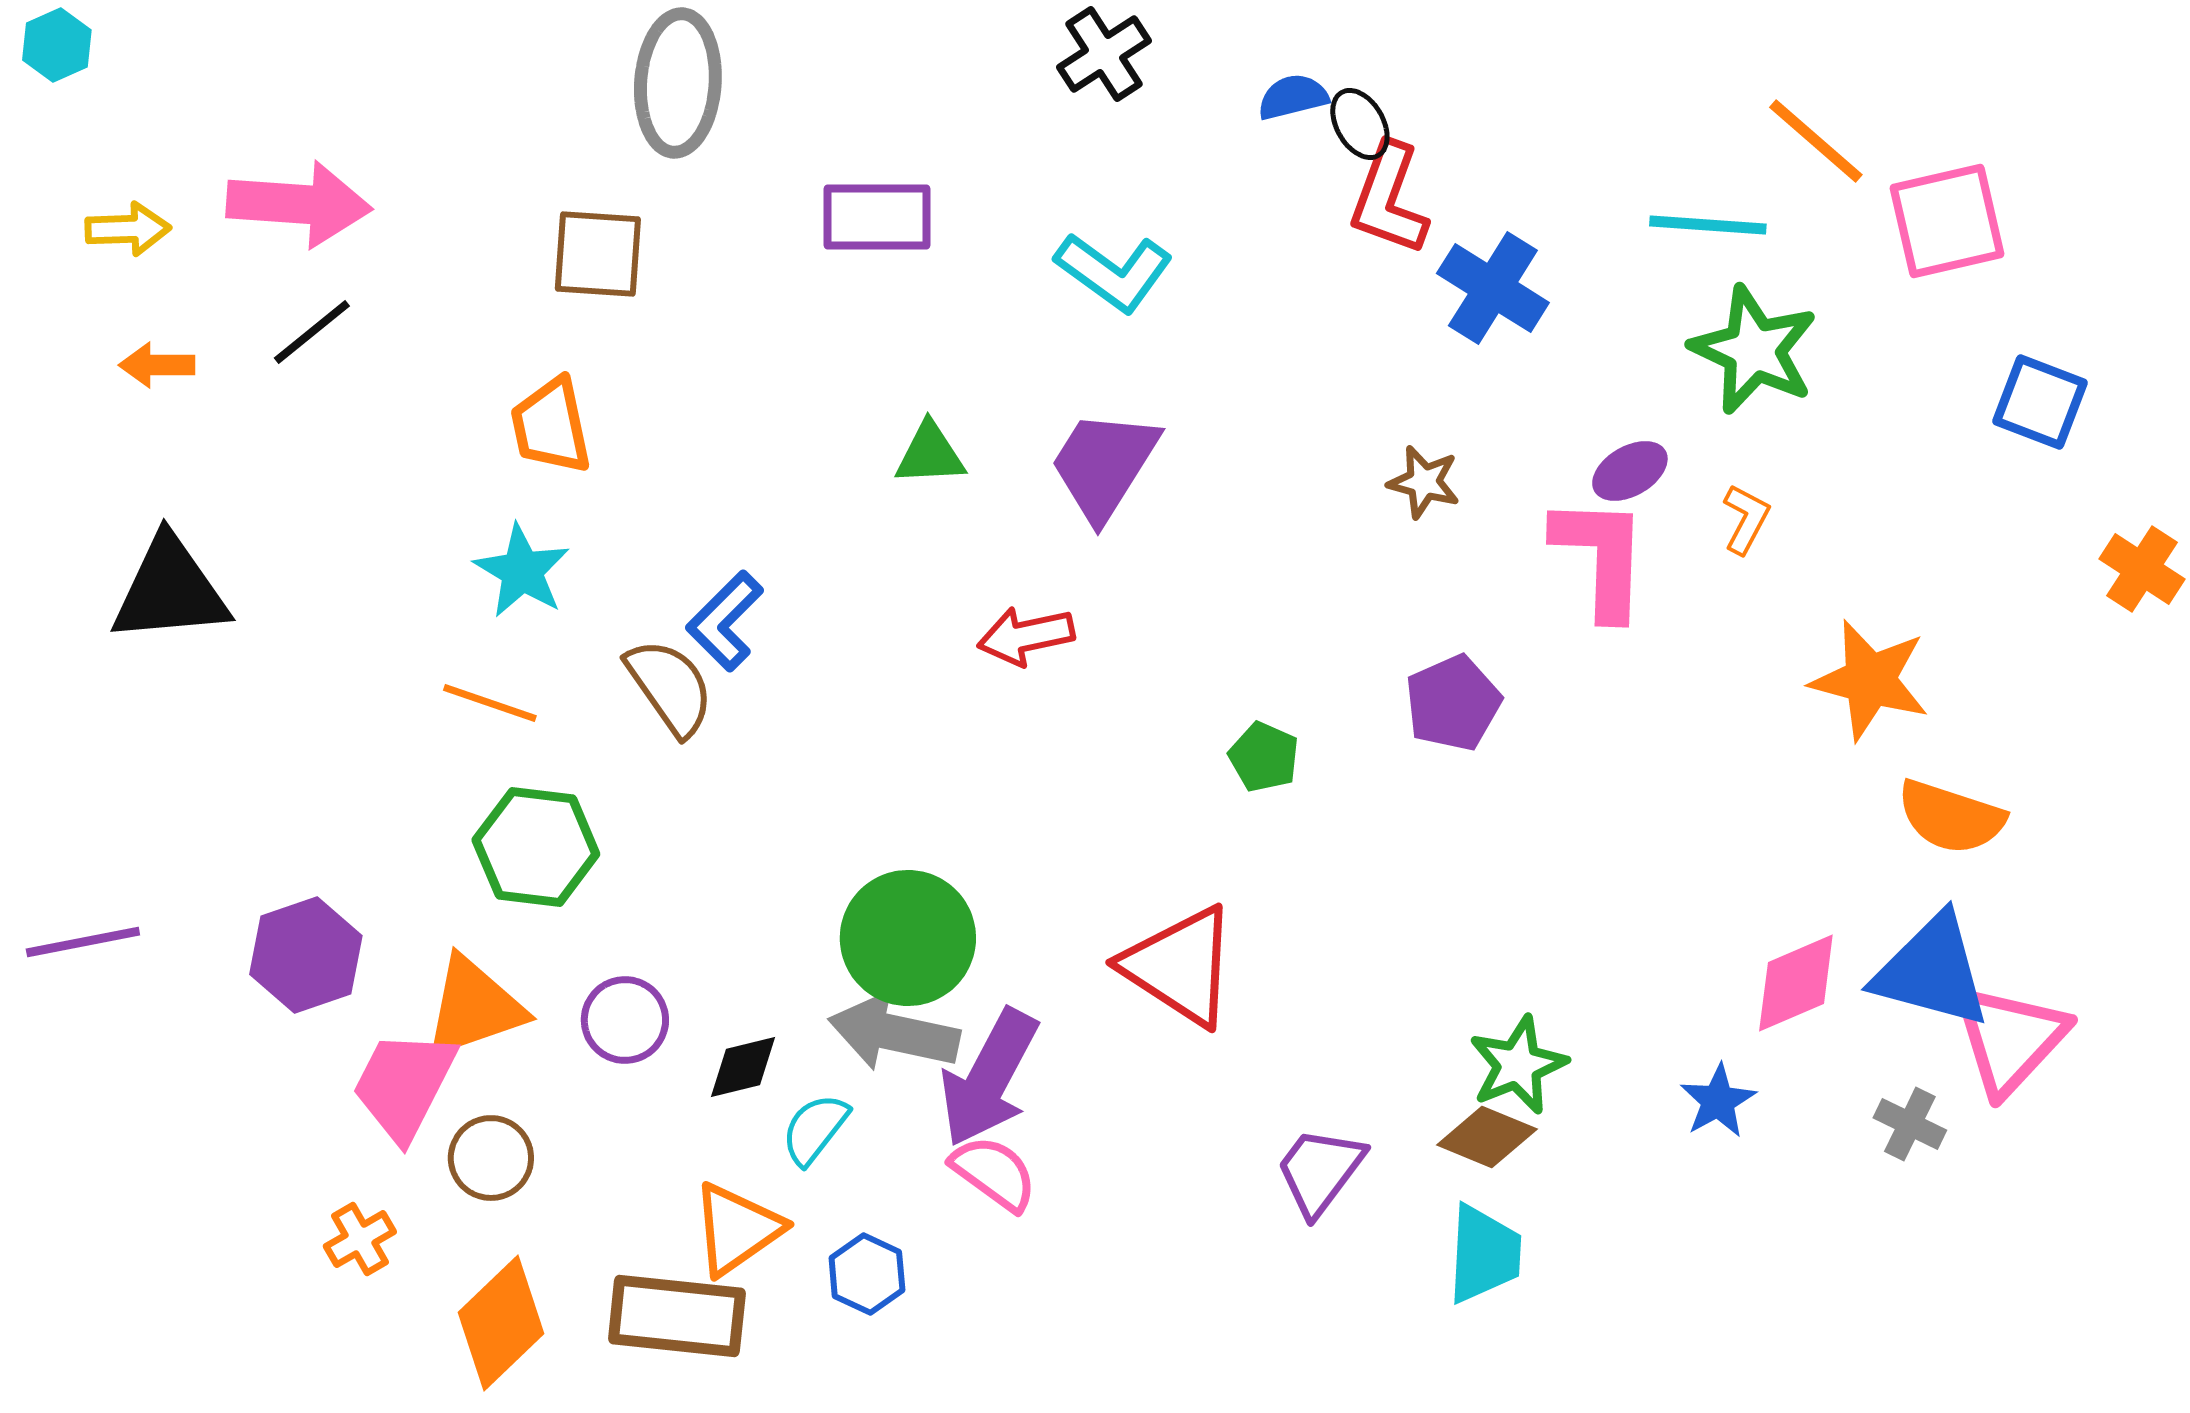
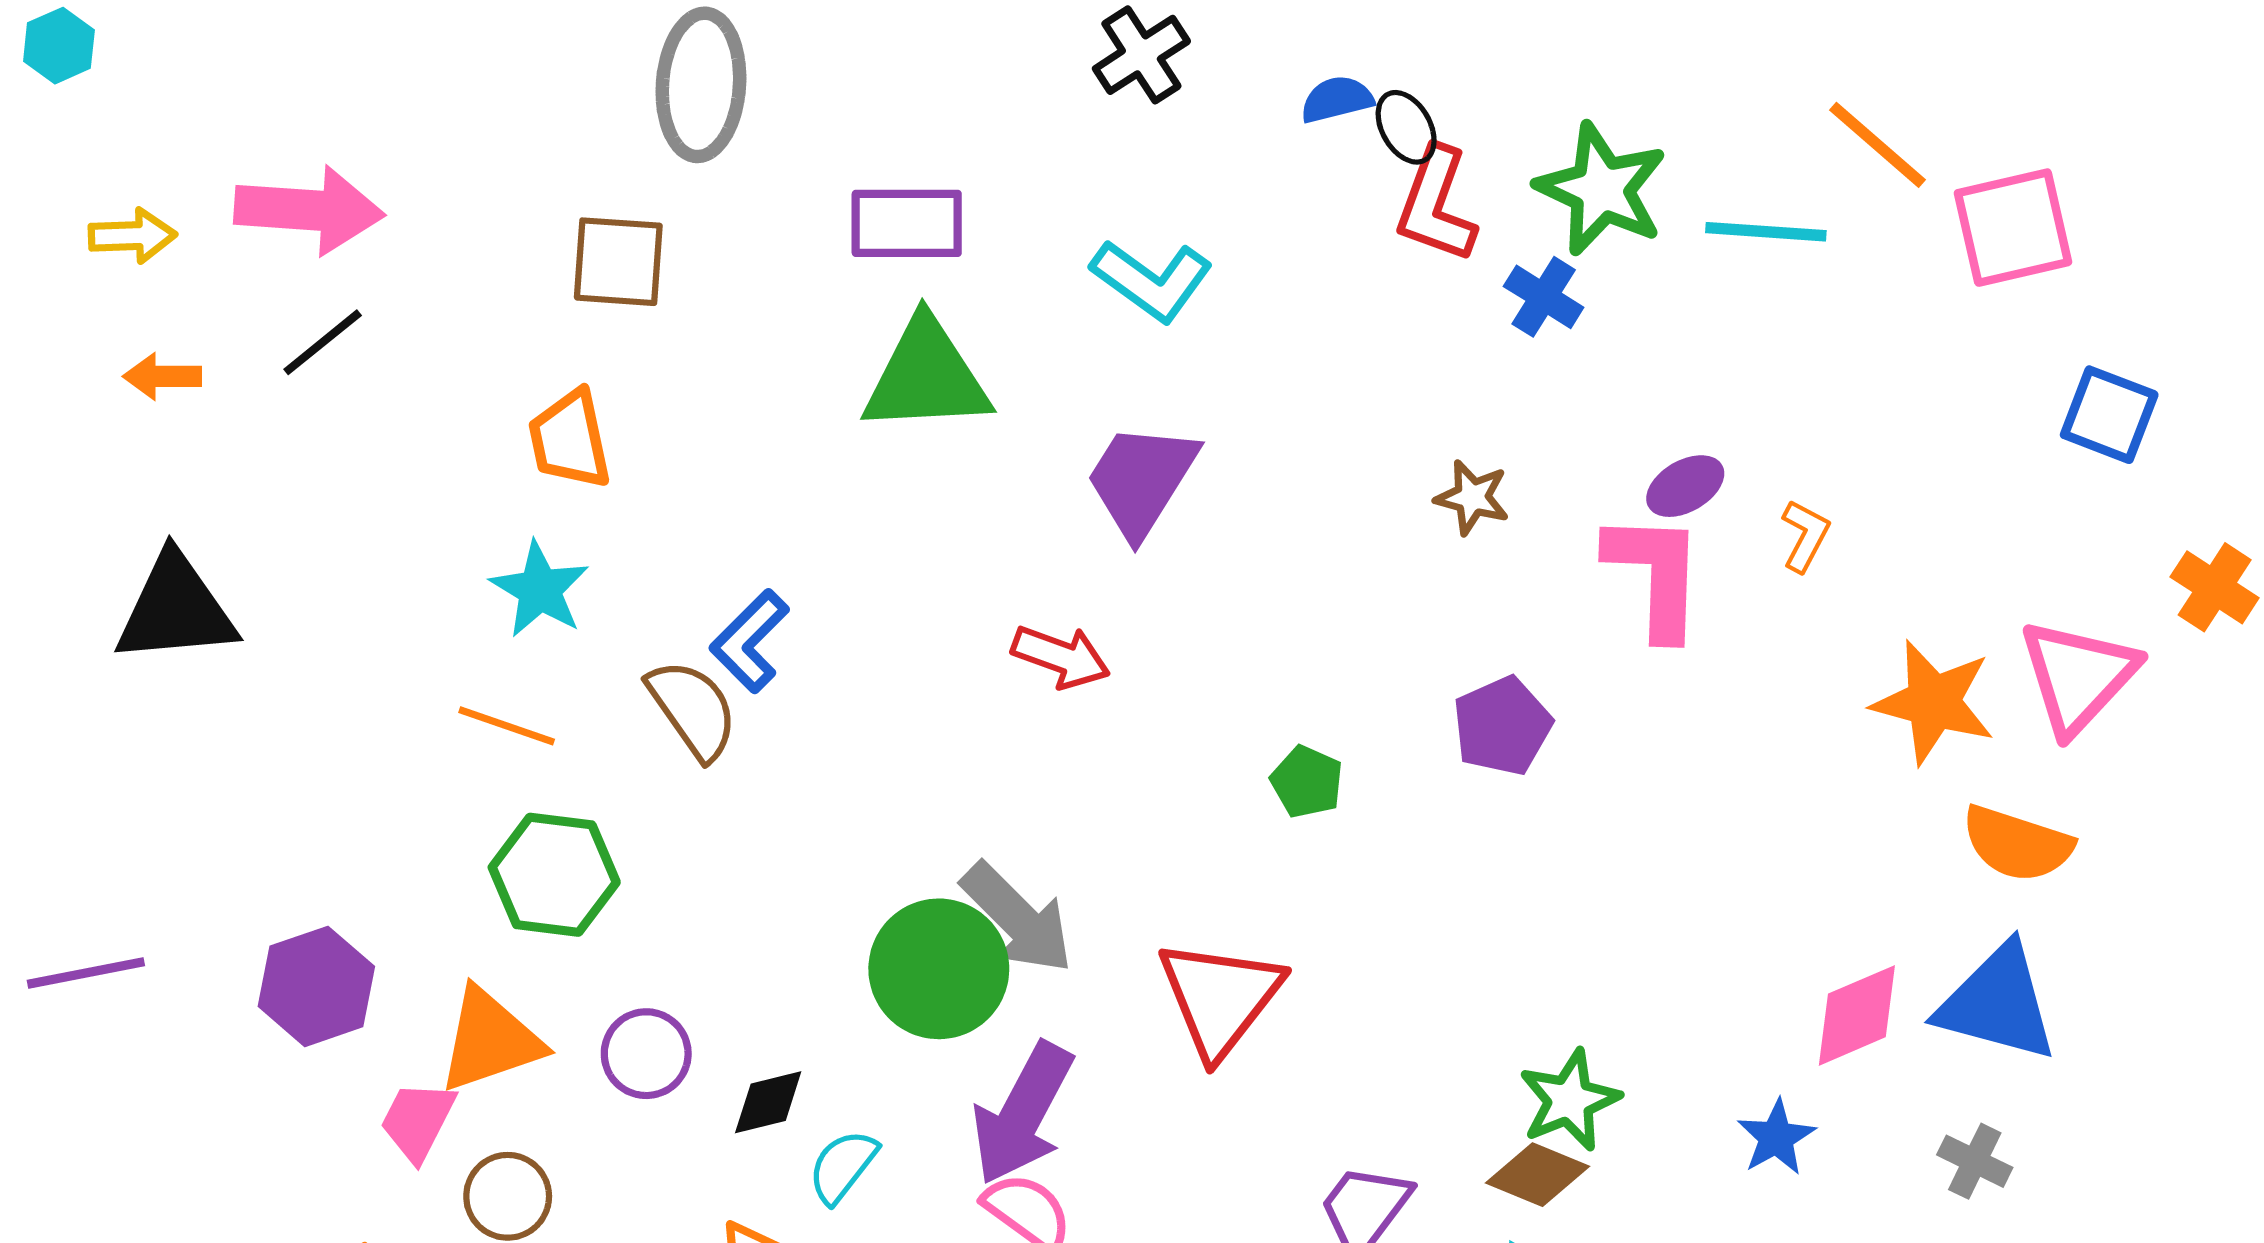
blue cross: (1493, 288) -> (1544, 297), size x0.7
green star: (1754, 350) -> (1602, 189), moved
green triangle: (930, 454) -> (926, 376), moved, size x1.8
red arrow: (1026, 636) -> (1061, 657), turned -148
red triangle: (1180, 966) -> (1220, 998), turned 35
gray arrow: (894, 1033) -> (1017, 918), moved, turned -147
pink triangle: (2010, 1039) -> (2078, 676), moved
pink trapezoid: (404, 1085) -> (418, 1121), size x0.7

